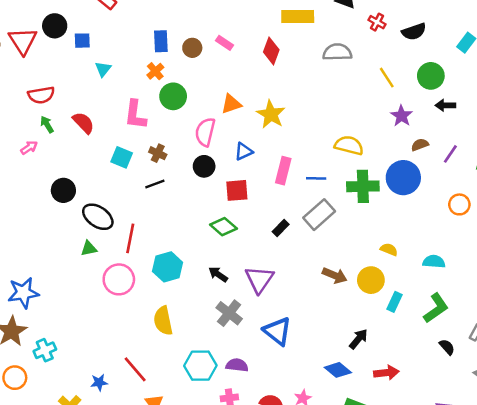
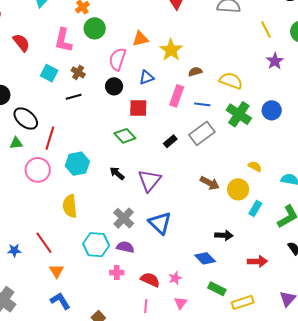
brown semicircle: (420, 145) -> (195, 72), moved
blue circle: (403, 178) -> (272, 110), size x0.7
green cross: (363, 186) -> (239, 114), turned 30
gray cross: (229, 313) -> (124, 218), moved
black arrow: (358, 339) -> (224, 235), turned 48
red arrow: (386, 373) -> (257, 261), moved

